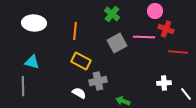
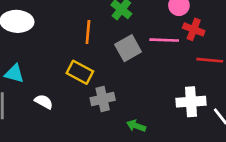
orange line: (75, 31) -> (88, 32), moved
white cross: (164, 83) -> (191, 102), size x1.5
white semicircle: (79, 93) -> (44, 102), moved

